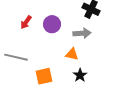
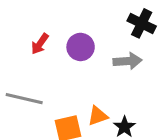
orange triangle: (72, 54) -> (98, 116), moved, turned -32

